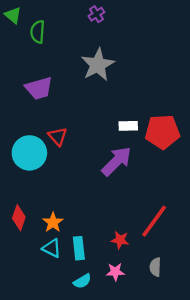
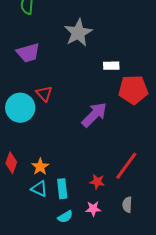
white rectangle: (128, 126) -> (111, 66), moved

